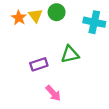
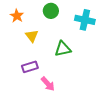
yellow triangle: (35, 16) -> (32, 36), moved
purple rectangle: (39, 64) -> (30, 67), moved

